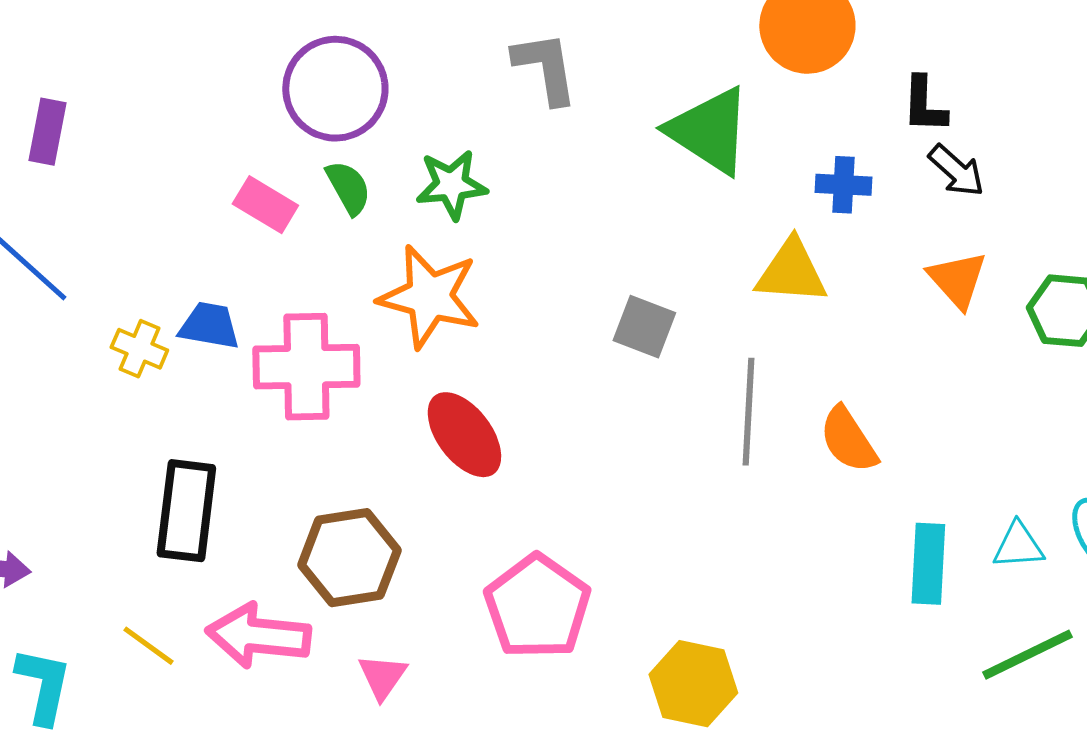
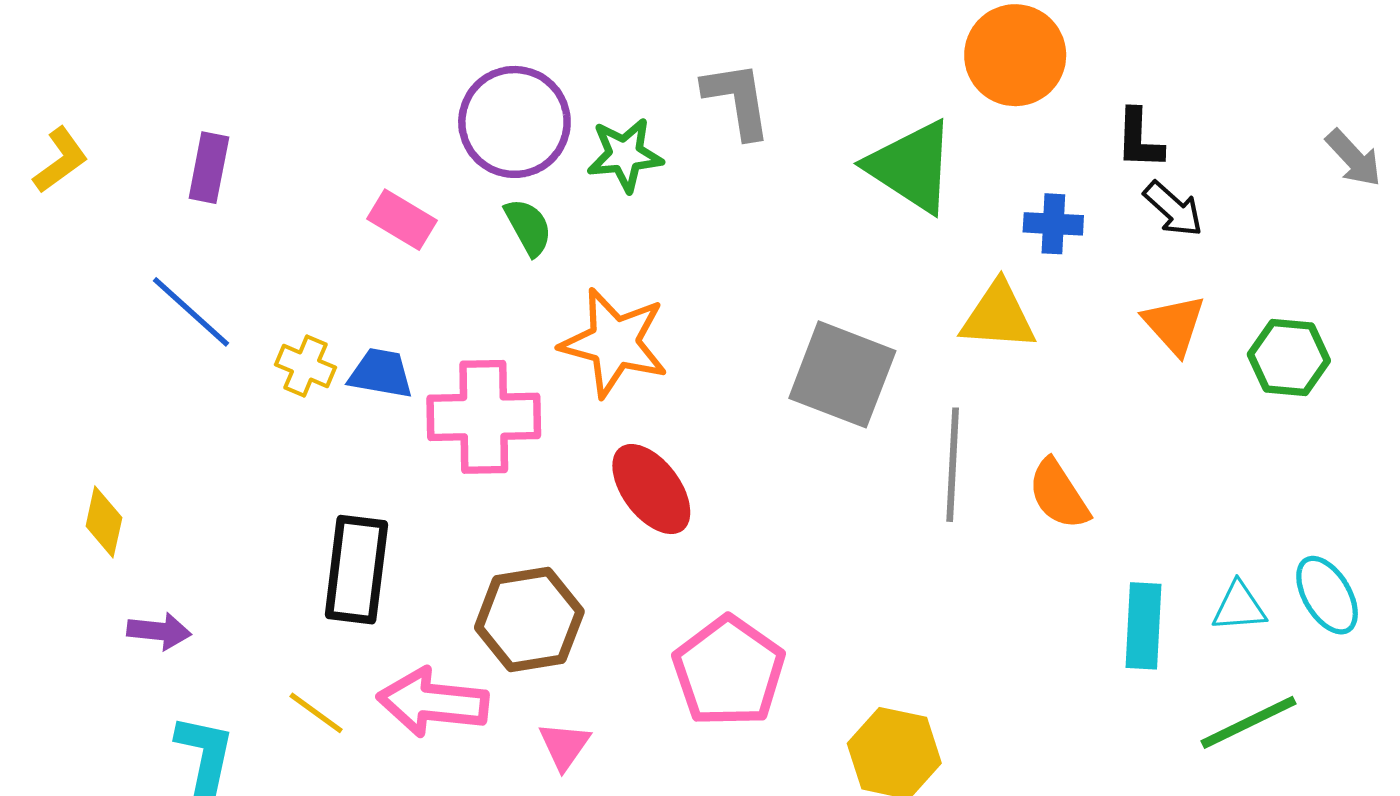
green star: (451, 185) -> (625, 155), moved
pink rectangle: (265, 205) -> (402, 220), moved
gray square: (644, 327) -> (842, 374), size x1.6
yellow cross: (139, 349) -> (306, 366), moved

